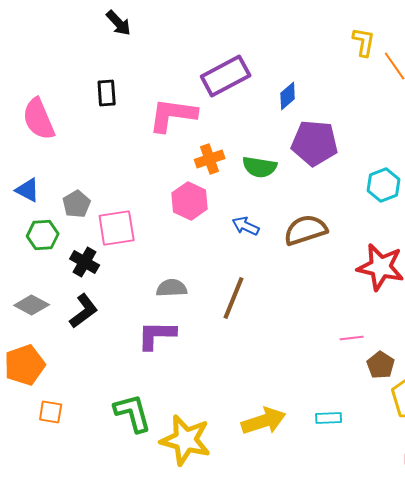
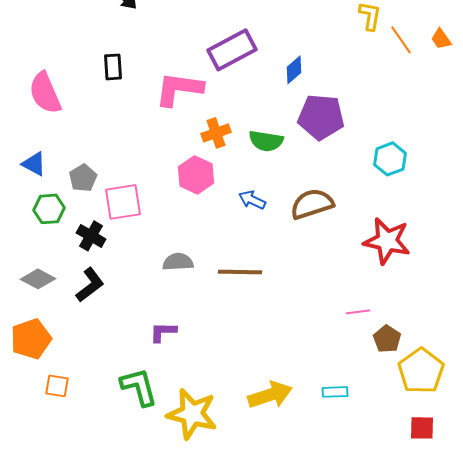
brown line: (234, 298) -> (240, 272), turned 69
purple L-shape: (157, 335) -> (163, 332), moved, size x0.7

